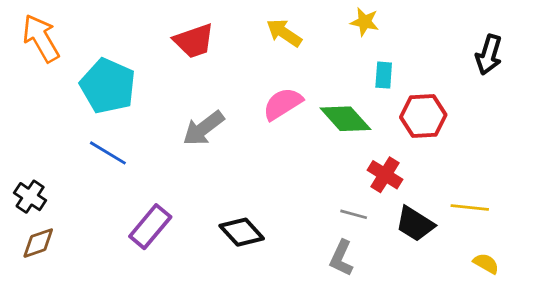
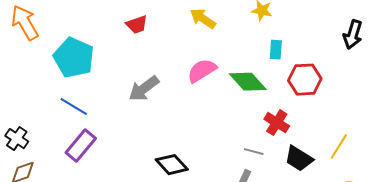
red trapezoid: (194, 41) -> (137, 25), size x0.7
yellow line: (470, 208) -> (339, 147), turned -64
purple rectangle: (150, 227) -> (81, 146), moved

